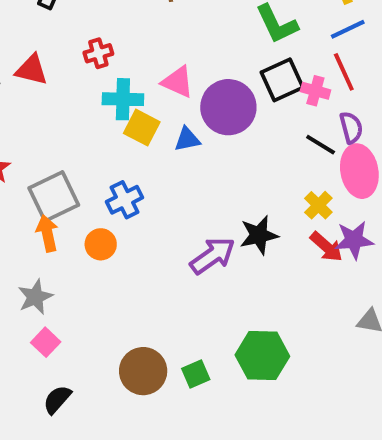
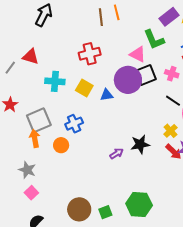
red cross: (98, 53) -> (90, 54), moved, size x1.5
black square: (282, 80) -> (146, 75), moved
pink triangle: (178, 82) -> (138, 54), moved
cyan cross: (123, 99) -> (55, 81), moved
purple arrow: (212, 256) -> (117, 153), size x0.6
gray star: (35, 297) -> (27, 170), turned -30

